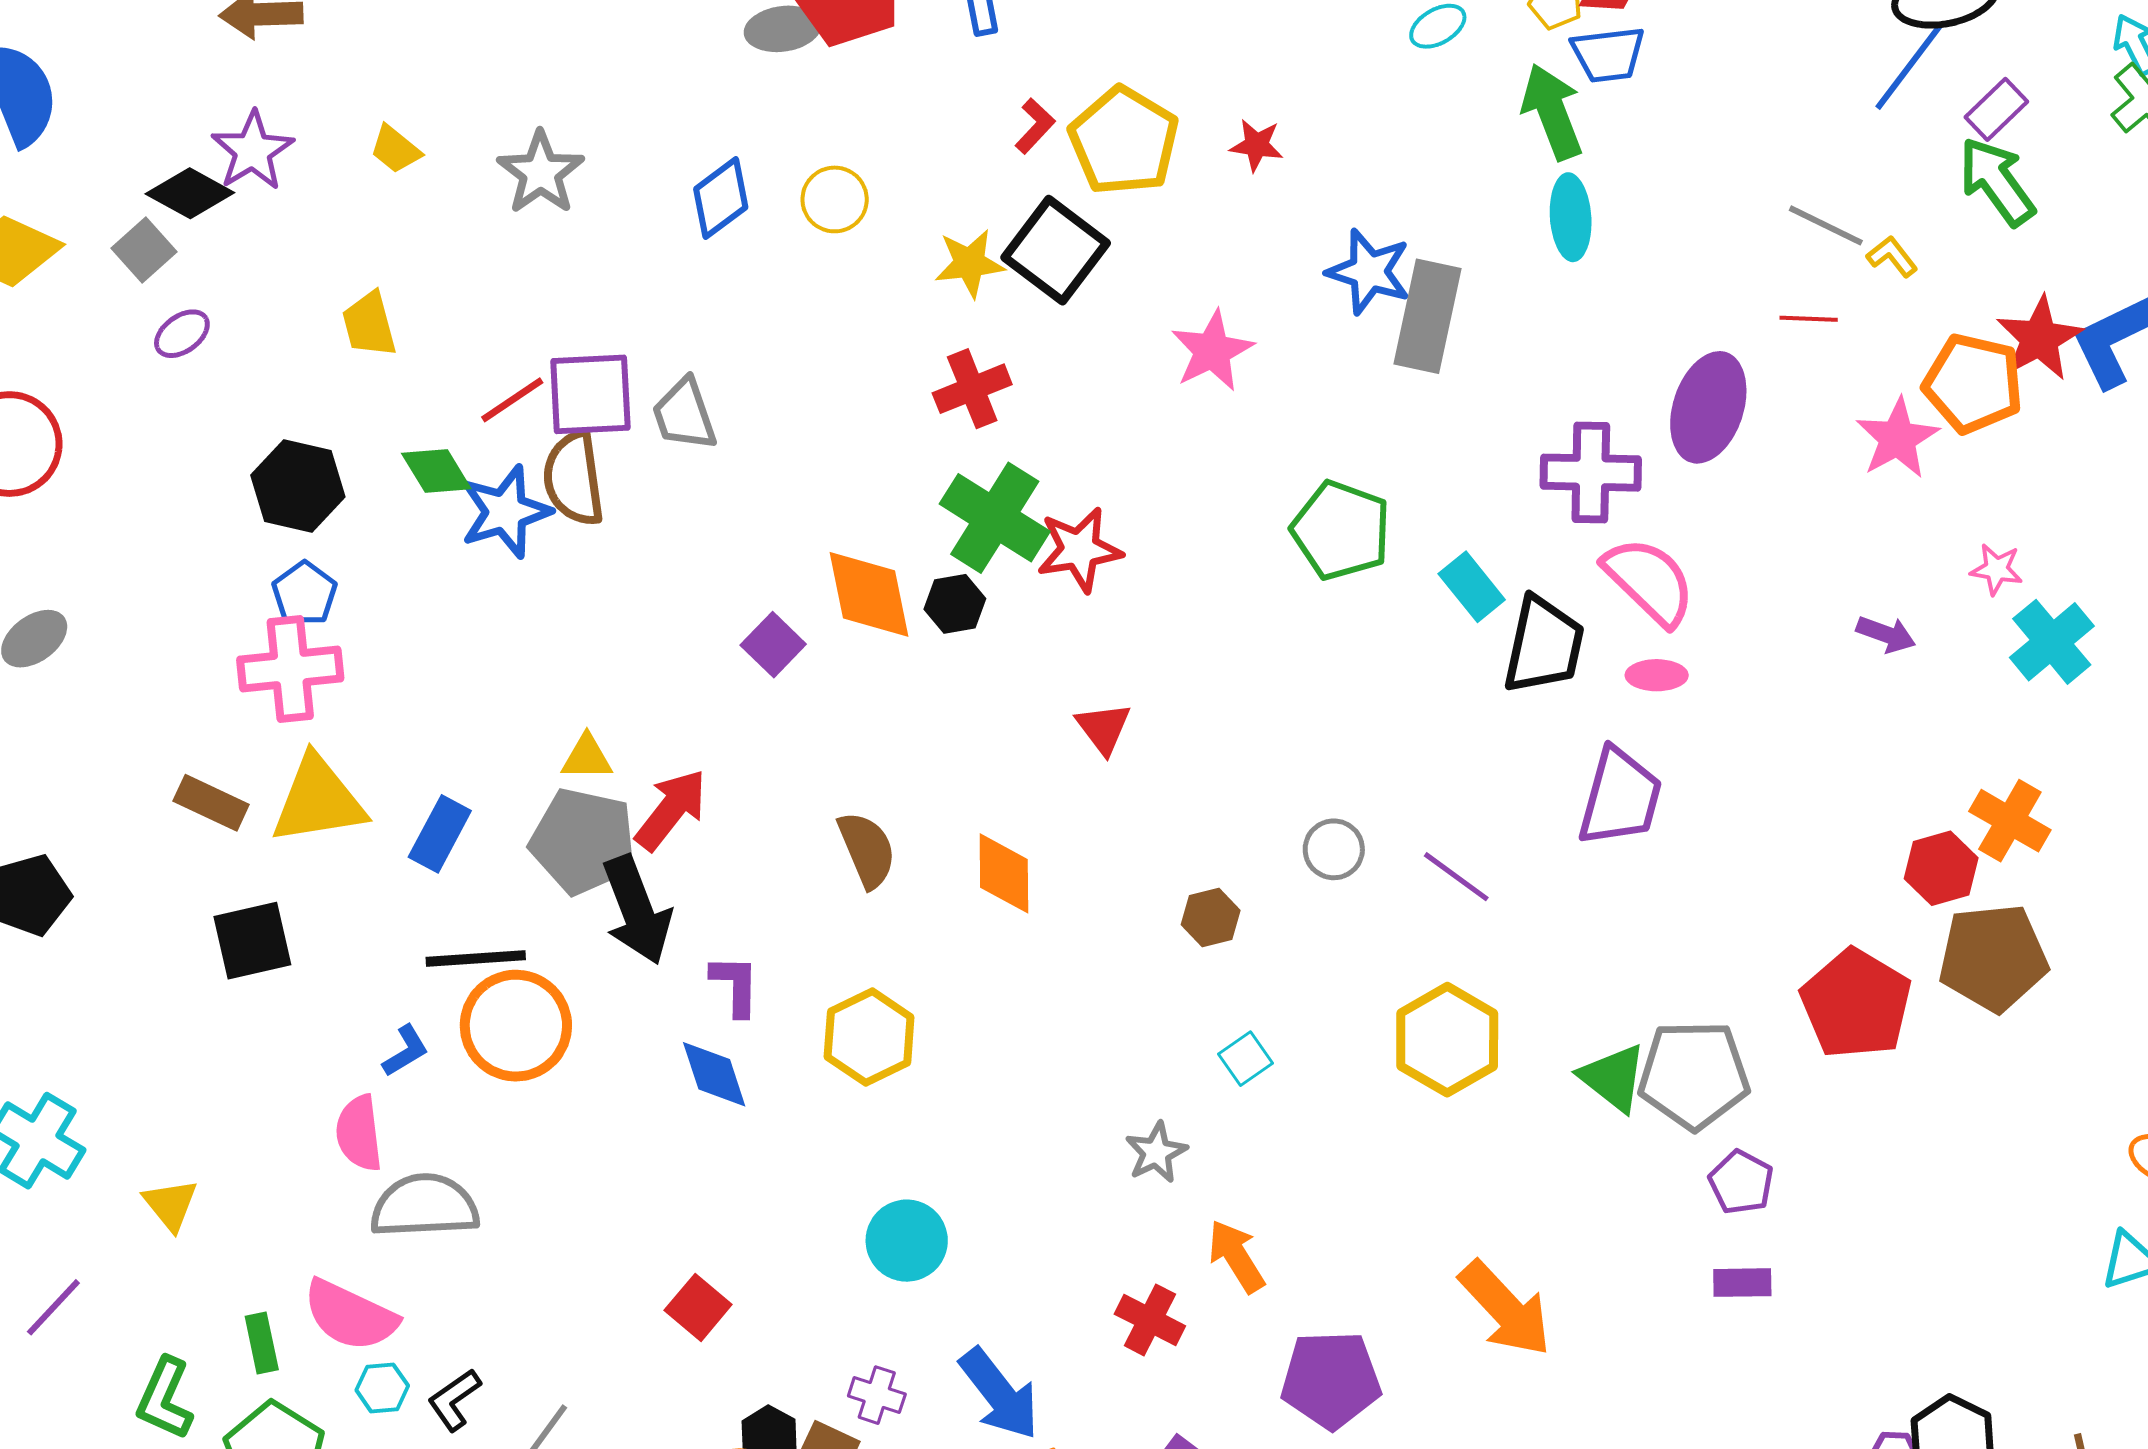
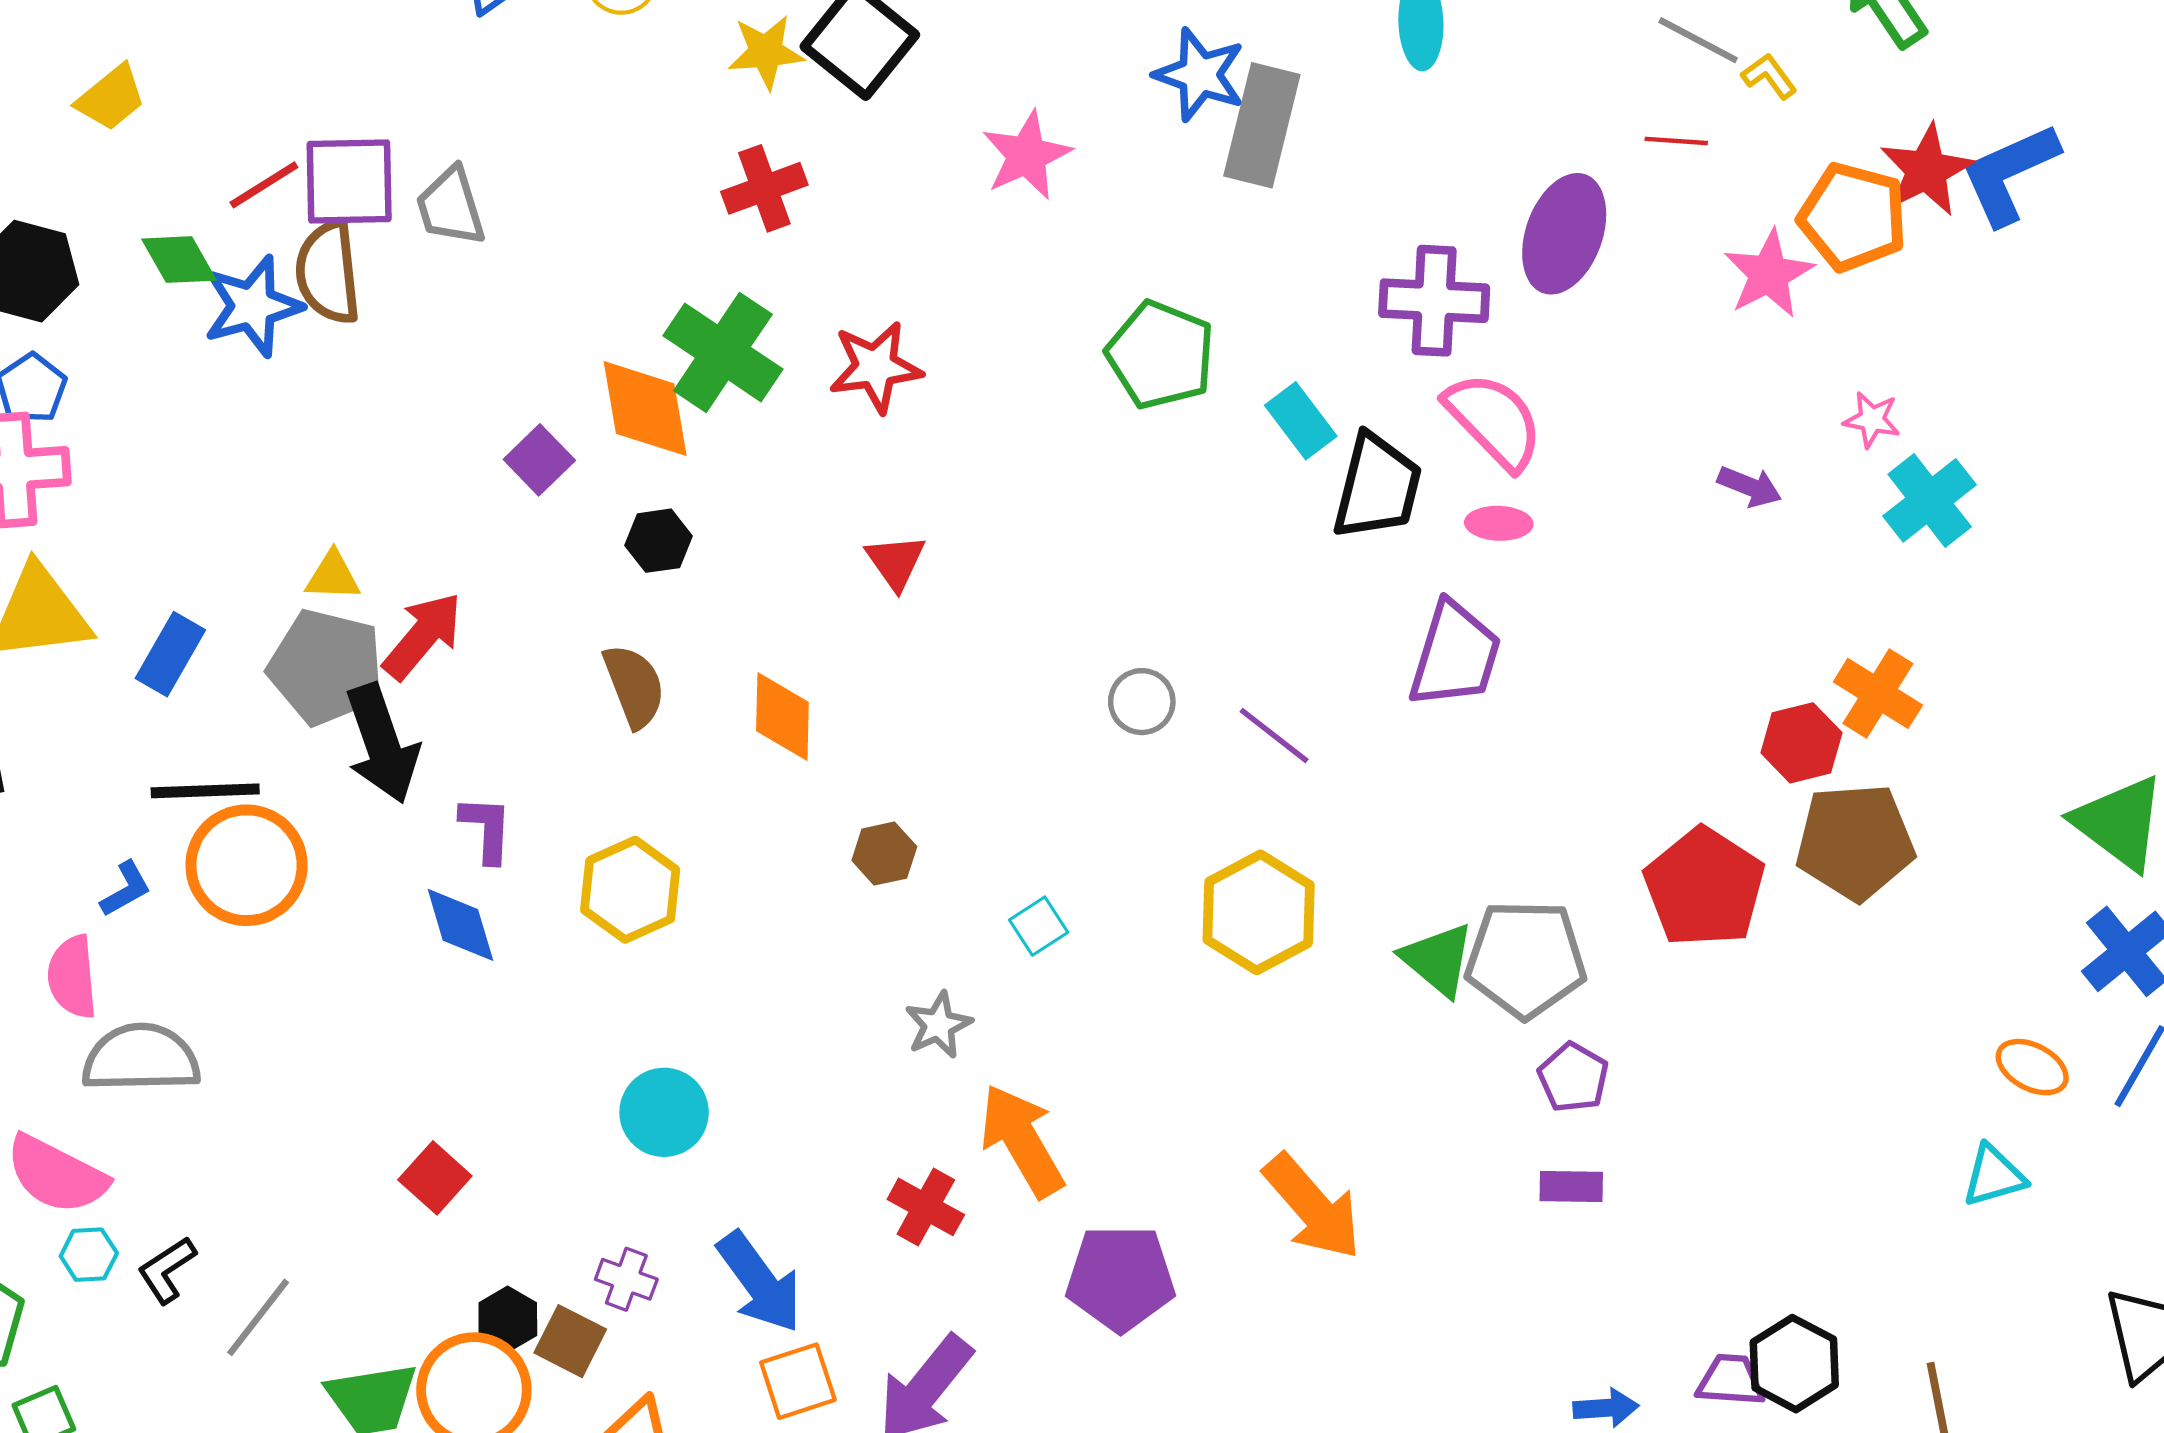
yellow trapezoid: (369, 324) -> (111, 98), turned -116
green cross: (995, 518) -> (723, 352), moved
black hexagon: (955, 604) -> (659, 541), moved
brown hexagon: (1211, 918) -> (884, 854), moved
orange arrow: (1236, 1256) -> (1022, 1141), size x1.4

